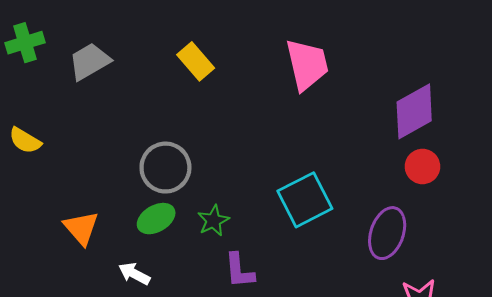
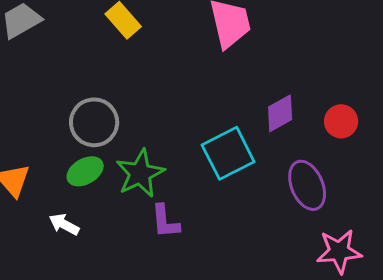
purple diamond: (414, 111) -> (280, 113), moved, size x0.7
green star: (213, 221) -> (140, 173), size x1.6
purple ellipse: (387, 233) -> (307, 185), turned -42

